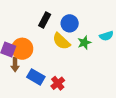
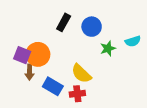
yellow semicircle: (61, 41) -> (81, 74), moved
red cross: (58, 83) -> (77, 94), turned 32

